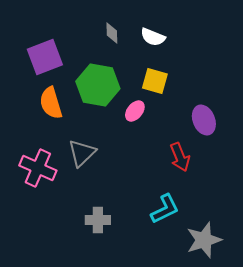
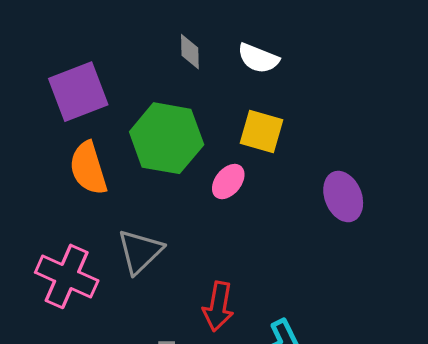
red arrow: (180, 157) -> (218, 306), moved, turned 32

